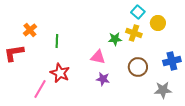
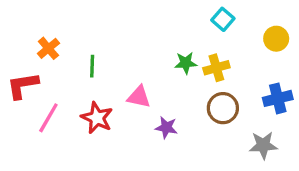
yellow circle: (158, 23) -> (276, 39), moved
yellow cross: (134, 33) -> (216, 68), moved, turned -35
pink triangle: (98, 57) -> (139, 97), moved
pink line: (40, 89) -> (48, 118), moved

